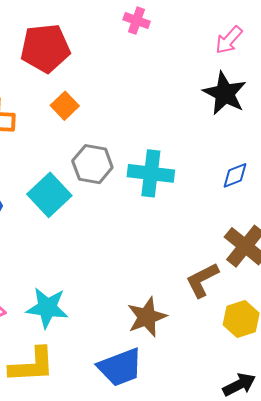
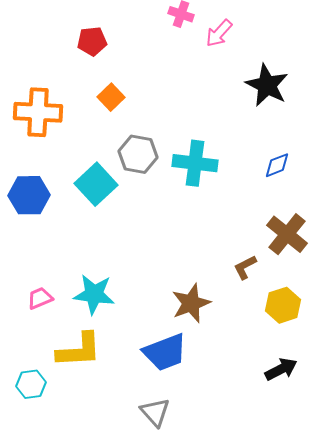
pink arrow: (229, 40) -> (219, 33), moved
red pentagon: (45, 48) -> (92, 41), size x0.6
brown L-shape: (202, 280) -> (245, 267), size x0.7

